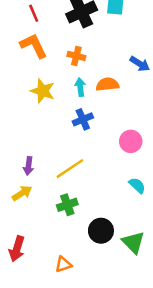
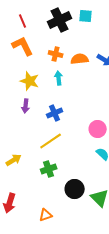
orange semicircle: (107, 84) -> (80, 59), moved
blue cross: (83, 119) -> (55, 113), moved
pink circle: (131, 141) -> (98, 129), moved
purple arrow: (28, 166) -> (26, 106), moved

